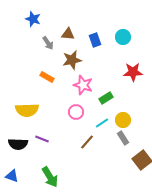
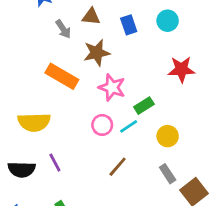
orange rectangle: (47, 77) -> (62, 76), size x1.6
cyan line: (102, 123) -> (129, 126), moved
gray rectangle: (123, 138) -> (168, 174), moved
purple line: (42, 139) -> (55, 163), turned 40

